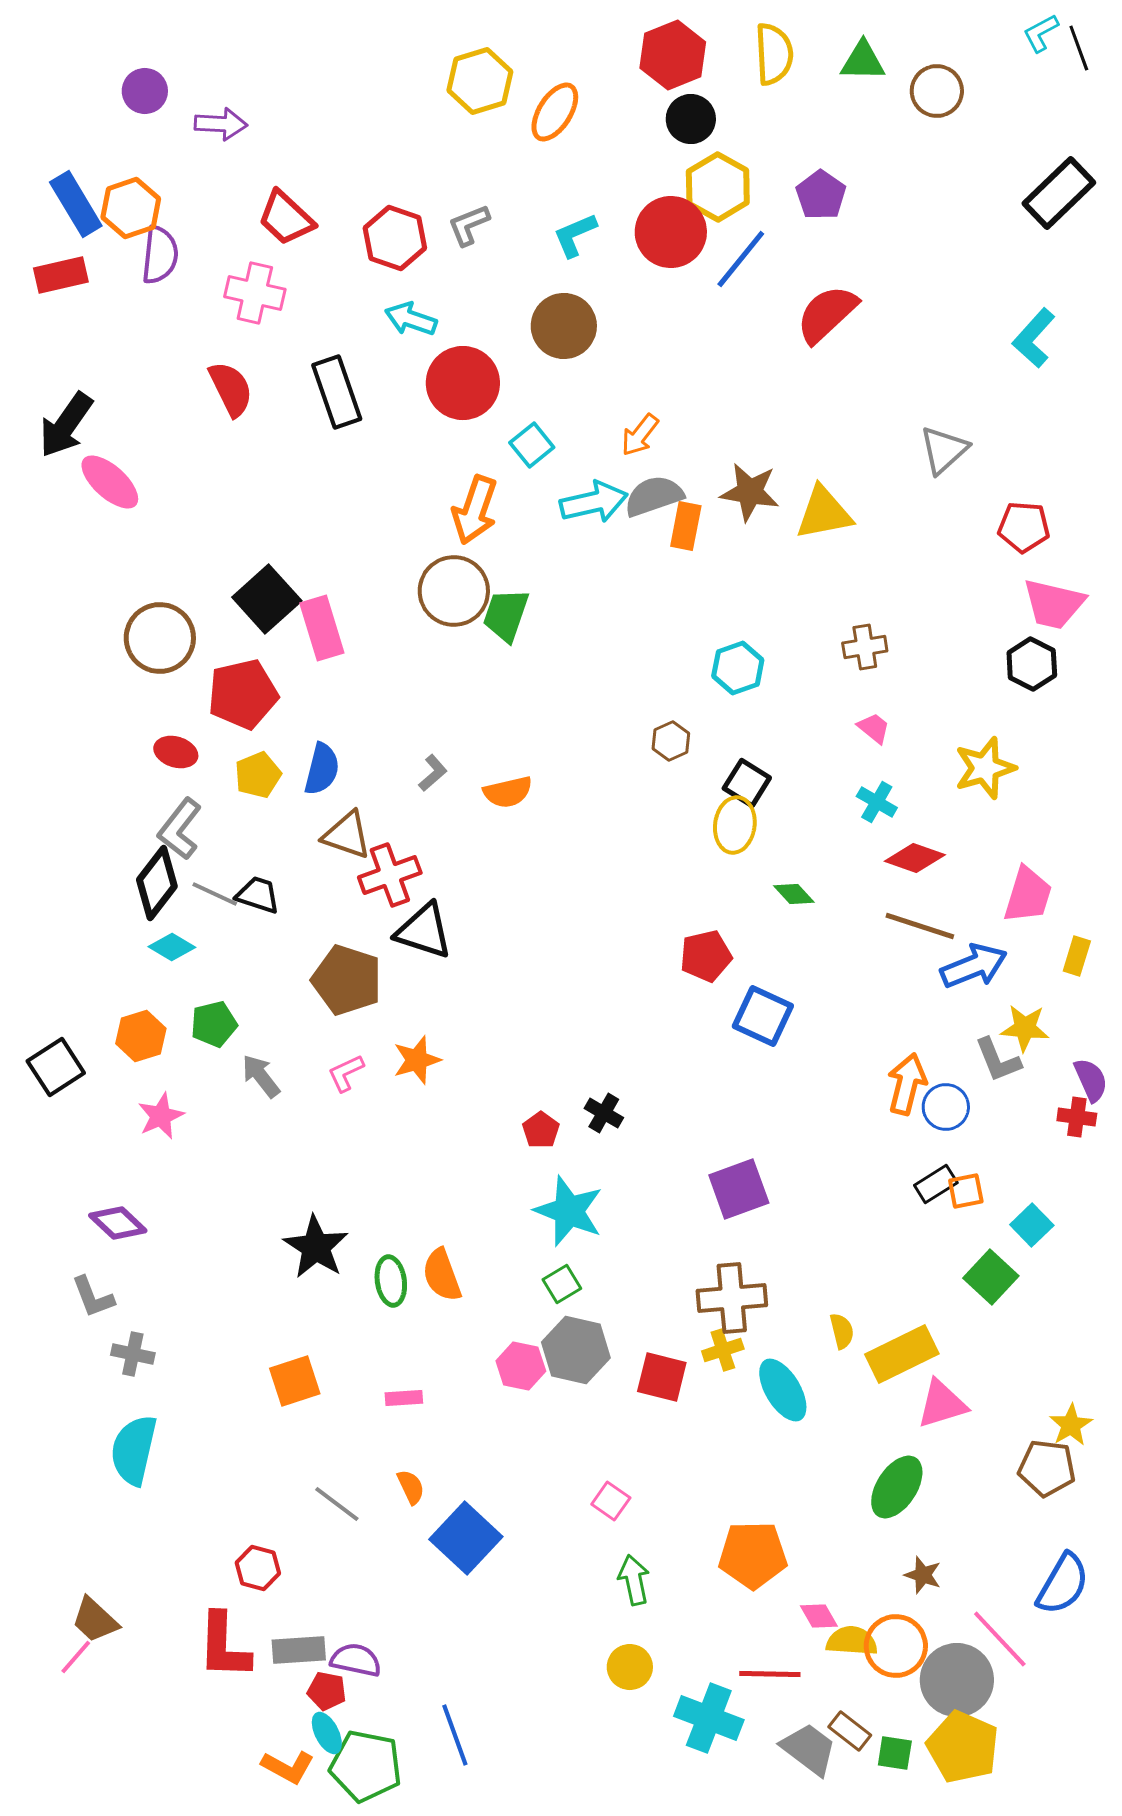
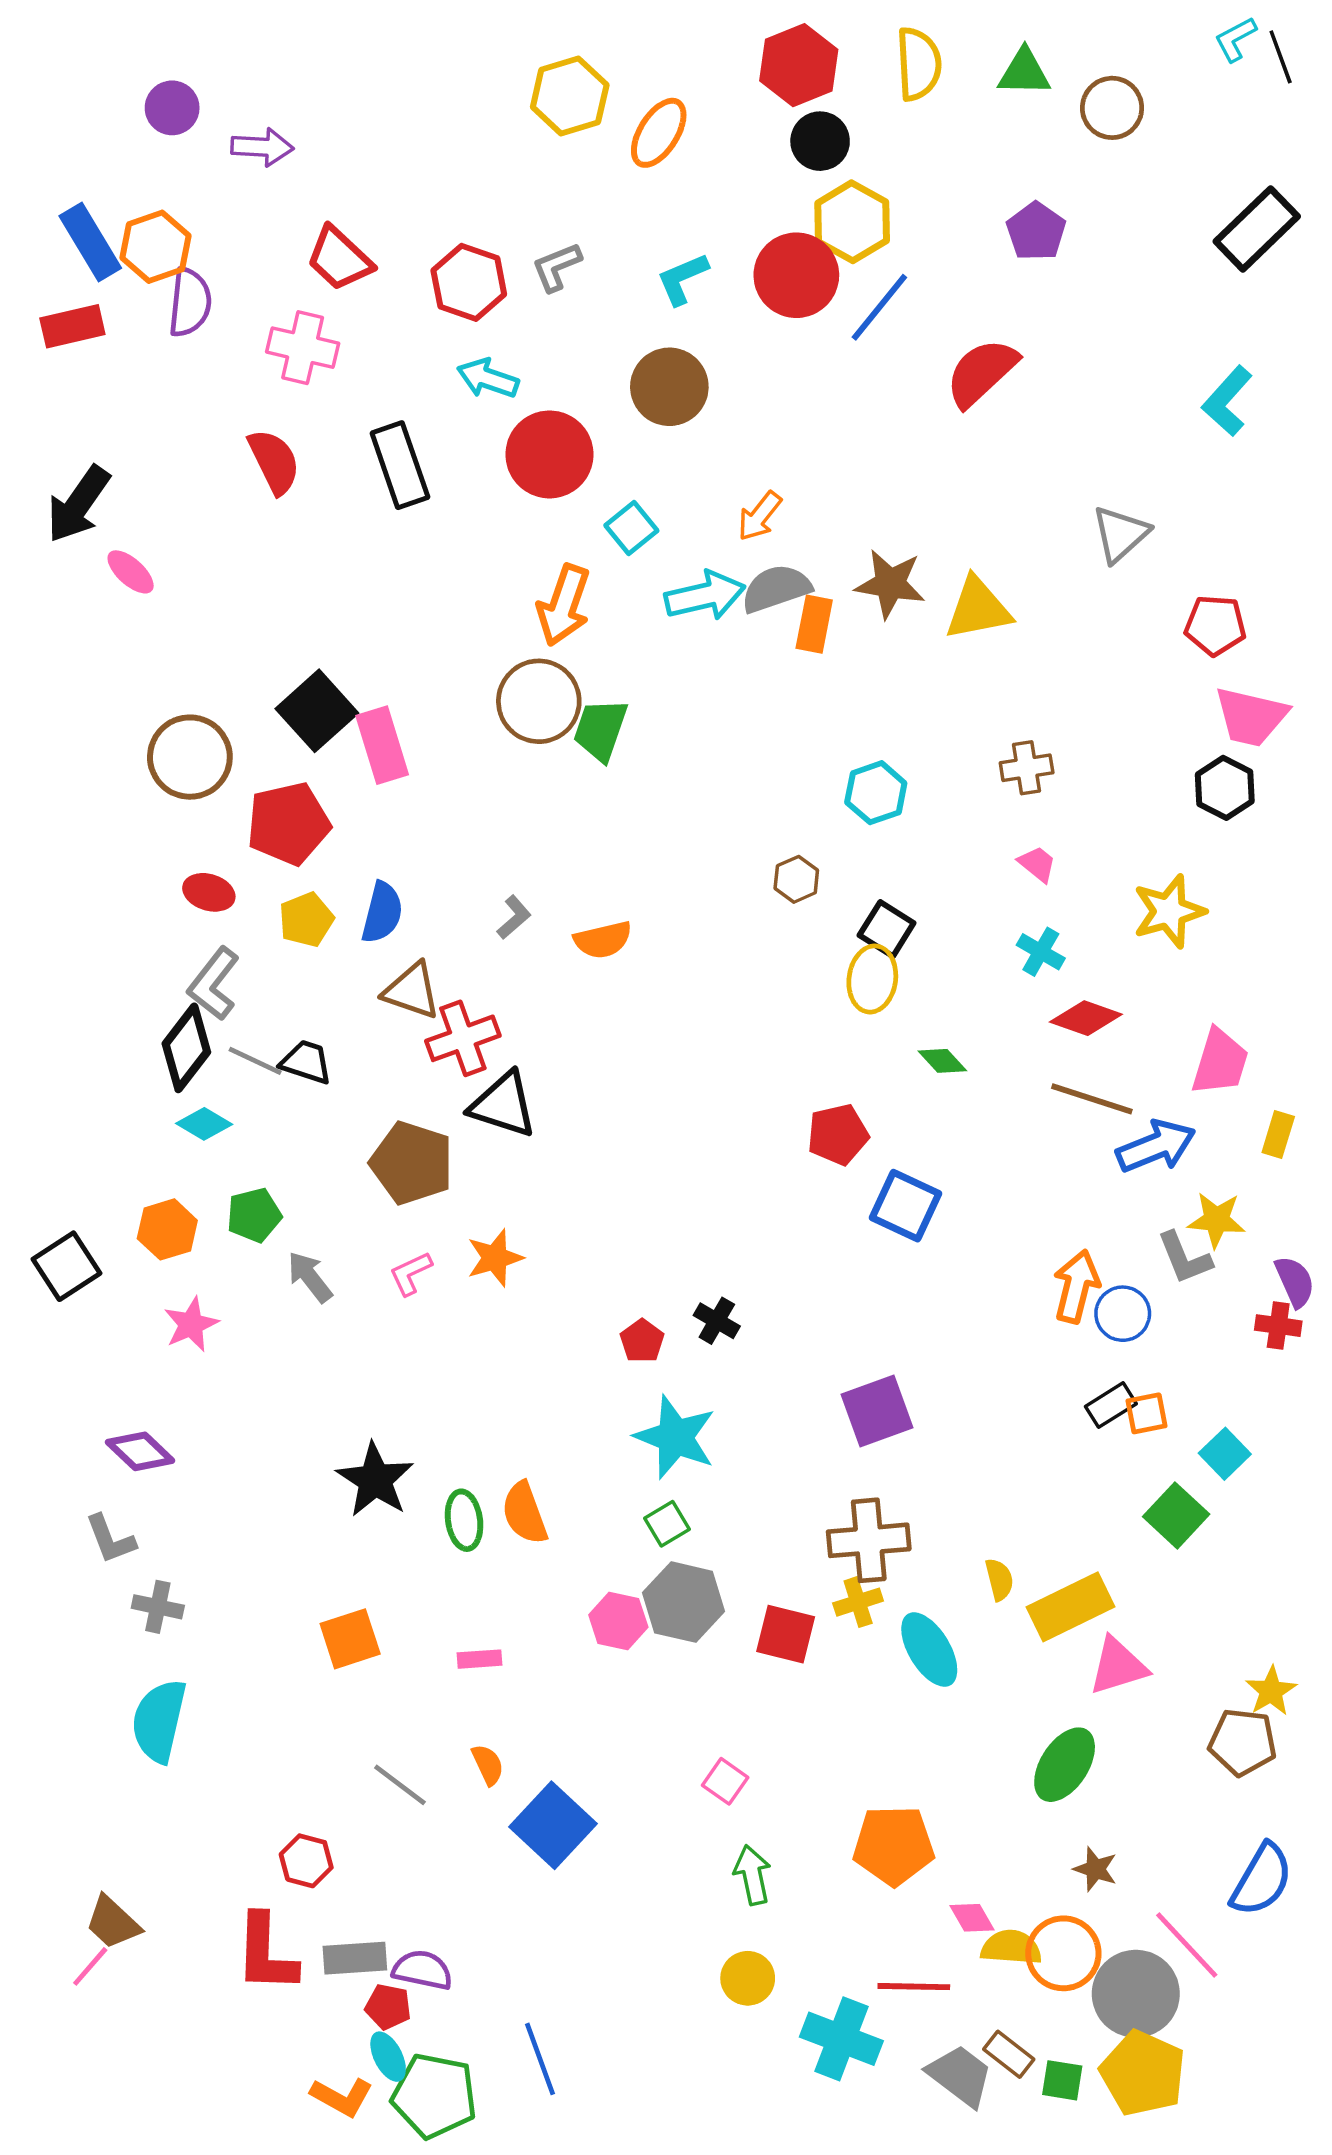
purple pentagon: (821, 195) -> (1036, 231), moved
pink ellipse: (110, 482) -> (131, 572), size x0.7

